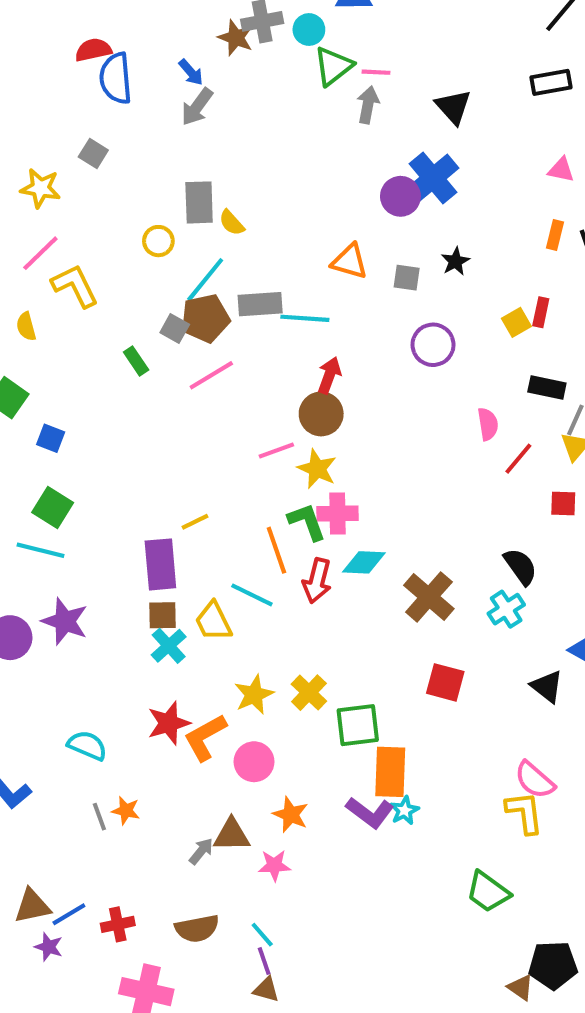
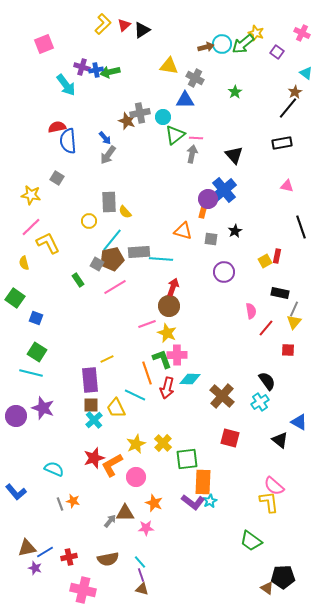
orange rectangle: (555, 235) -> (203, 211), moved

